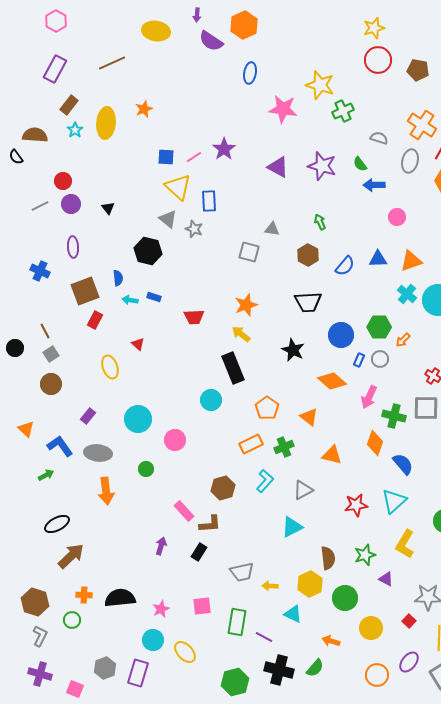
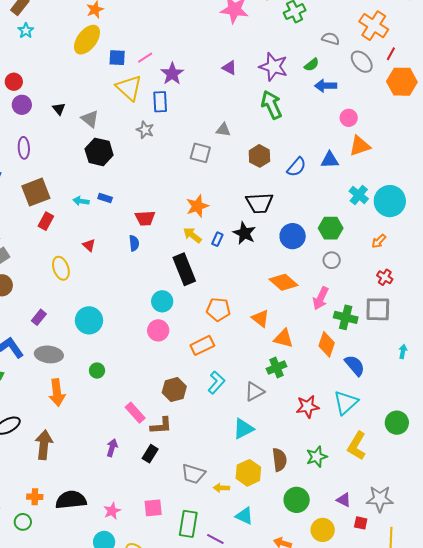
yellow ellipse: (106, 123) -> (87, 40), moved, turned 32
purple star: (224, 149) -> (172, 74), moved
gray ellipse: (410, 161) -> (362, 62), turned -55
green semicircle: (360, 164) -> (312, 65), turned -91
purple triangle: (278, 167) -> (229, 68), size x0.7
gray triangle: (168, 219) -> (90, 119), moved
green arrow: (320, 222) -> (271, 105), moved, size x1.8
orange triangle: (411, 261) -> (360, 146), moved
blue semicircle: (118, 278) -> (134, 243), moved
orange arrow: (403, 340) -> (379, 241), moved
black star: (293, 350) -> (244, 233), moved
blue rectangle: (359, 360) -> (217, 239), moved
orange pentagon: (267, 408) -> (218, 309), turned -30
pink circle: (175, 440) -> (158, 330), moved
green cross: (284, 447) -> (276, 368), moved
orange triangle: (332, 455) -> (284, 338), moved
brown arrow: (71, 556) -> (44, 445), moved, turned -40
gray trapezoid: (242, 572) -> (193, 474), turned 30
purple triangle: (386, 579) -> (344, 500), moved
yellow hexagon: (310, 584) -> (248, 473), moved
red square: (409, 621) -> (361, 523), turned -32

